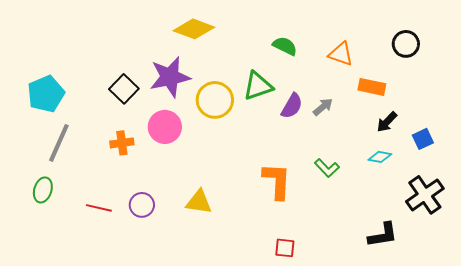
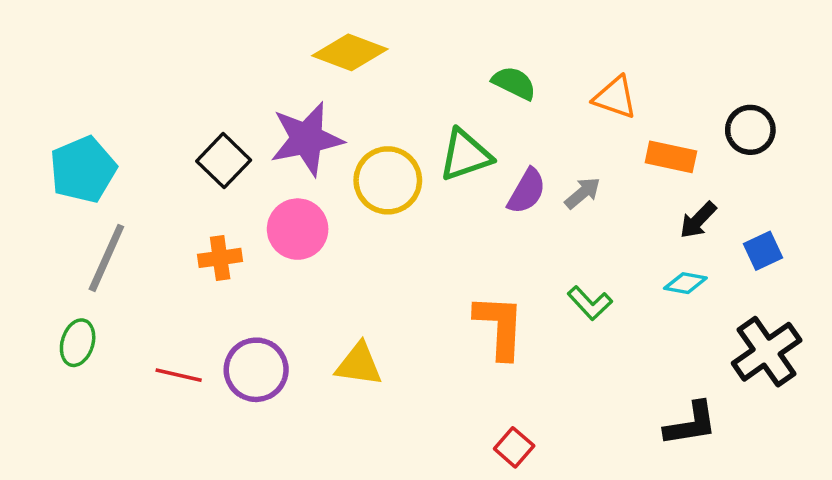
black circle: (406, 44) -> (750, 130), moved
purple circle: (142, 205) -> (256, 370), size x1.4
red square: (285, 248) -> (514, 447), turned 35

